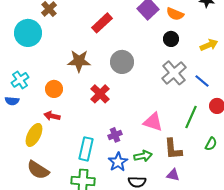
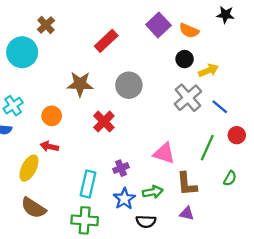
yellow arrow: (209, 45) -> (208, 70), moved

